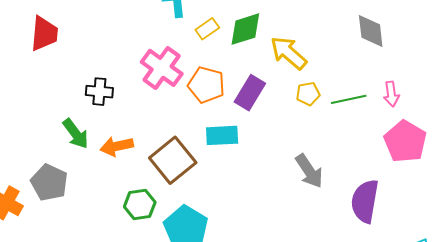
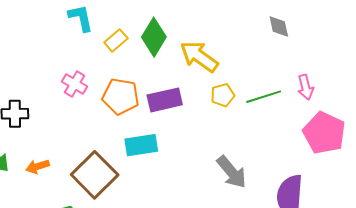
green diamond: (245, 29) -> (154, 37), turned -36
gray diamond: (371, 31) -> (279, 26), size x0.7
pink cross: (162, 68) -> (75, 84), size x0.6
purple rectangle: (250, 93) -> (165, 100), turned 52
orange arrow: (117, 146) -> (38, 166), size x0.7

